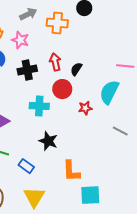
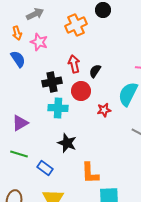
gray arrow: (28, 14) -> (35, 14), moved
orange cross: (57, 23) -> (76, 25), turned -30
black cross: (27, 70) -> (52, 82), moved

